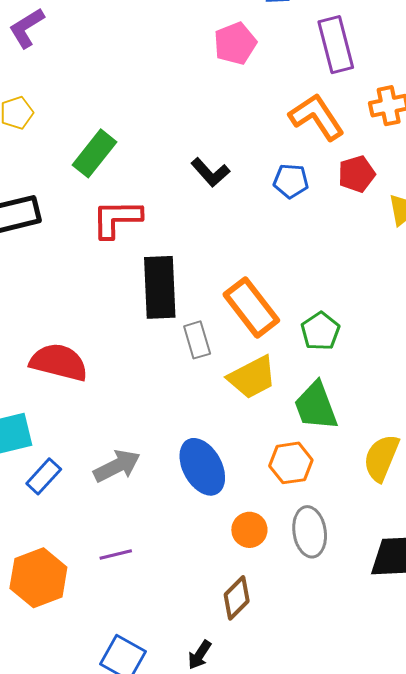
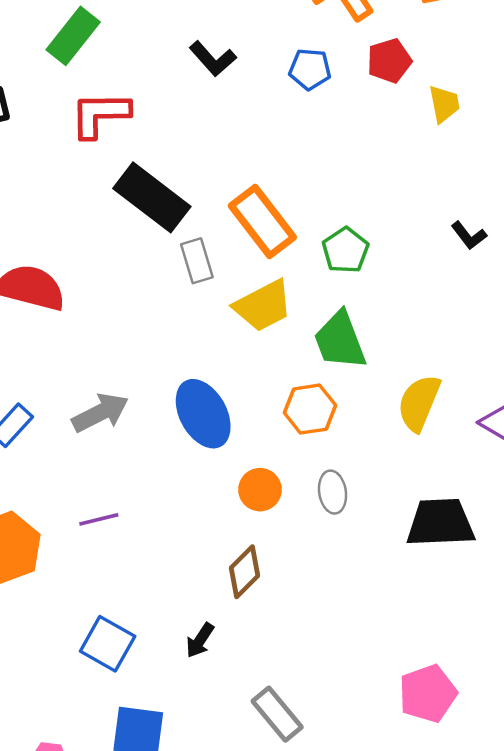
black rectangle: (160, 287) -> (152, 197), turned -50
gray ellipse: (310, 532) -> (333, 492), size x0.7

